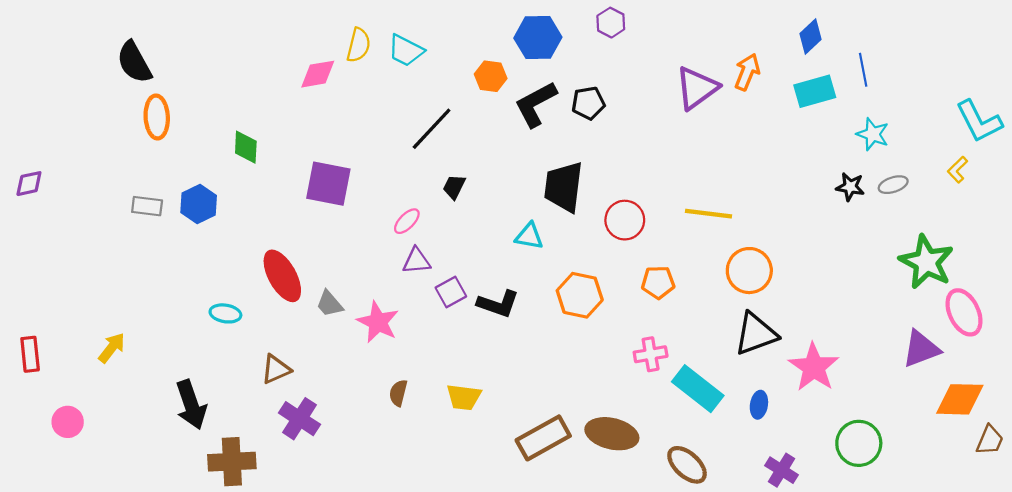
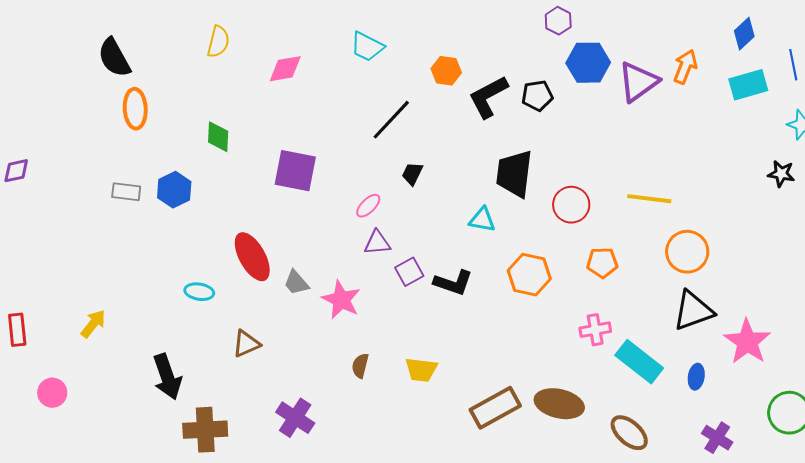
blue hexagon: (538, 38) -> (588, 63), moved
yellow semicircle: (359, 45) -> (218, 42), moved
purple cross: (300, 419) -> (295, 418), moved

